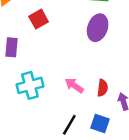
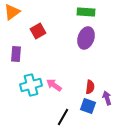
pink arrow: (74, 85) -> (54, 85), moved
blue square: (100, 124) -> (88, 106), moved

